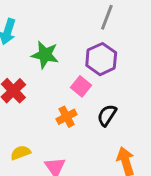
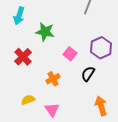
purple hexagon: (101, 59) -> (101, 48), moved
orange cross: (67, 117) -> (53, 79), moved

